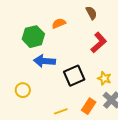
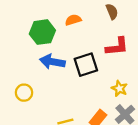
red L-shape: (99, 43) -> (117, 47), turned 30
black square: (74, 76) -> (86, 65), moved

